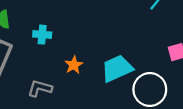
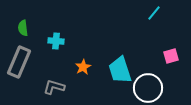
cyan trapezoid: (117, 68) -> (120, 70), turned -84

